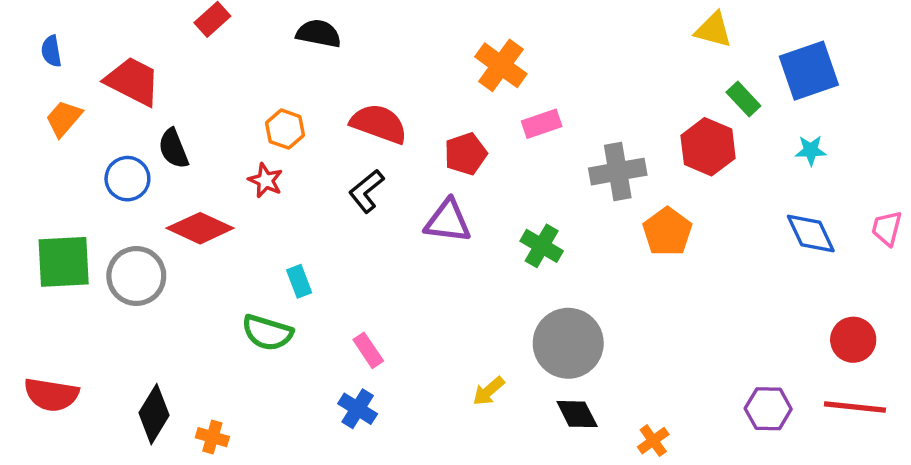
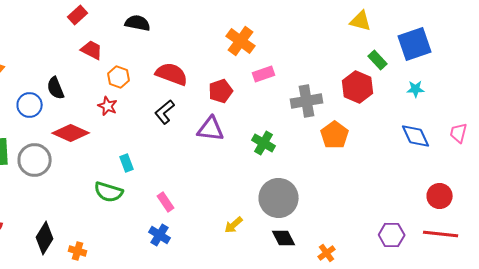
red trapezoid: (133, 81) -> (92, 50), moved, size x0.7

